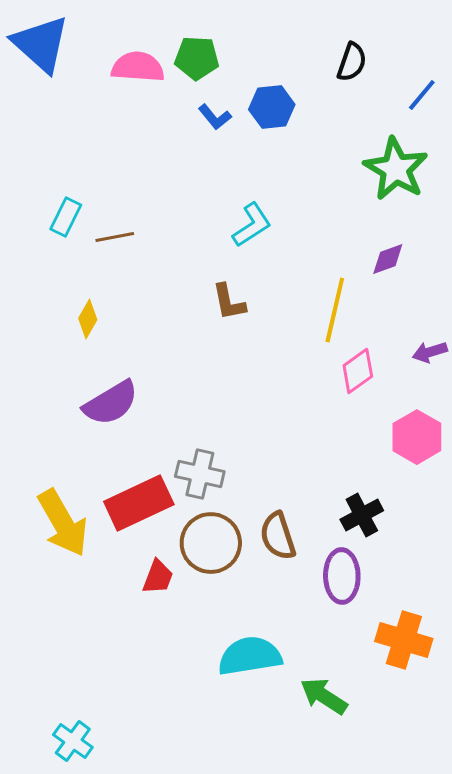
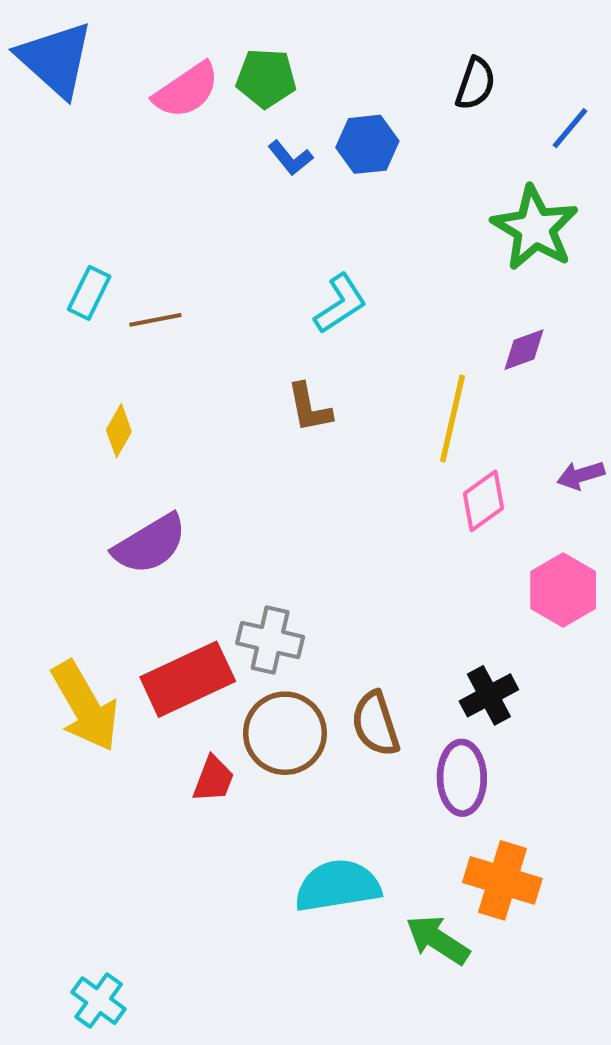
pink semicircle: (138, 67) -> (186, 90), turned 142
orange cross: (404, 640) -> (502, 880), moved

